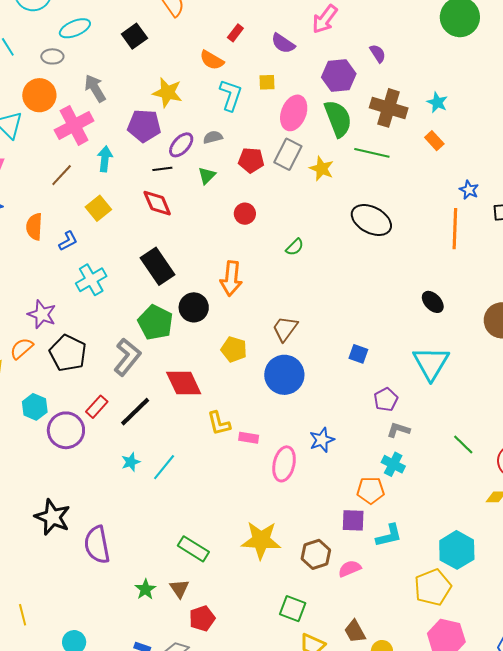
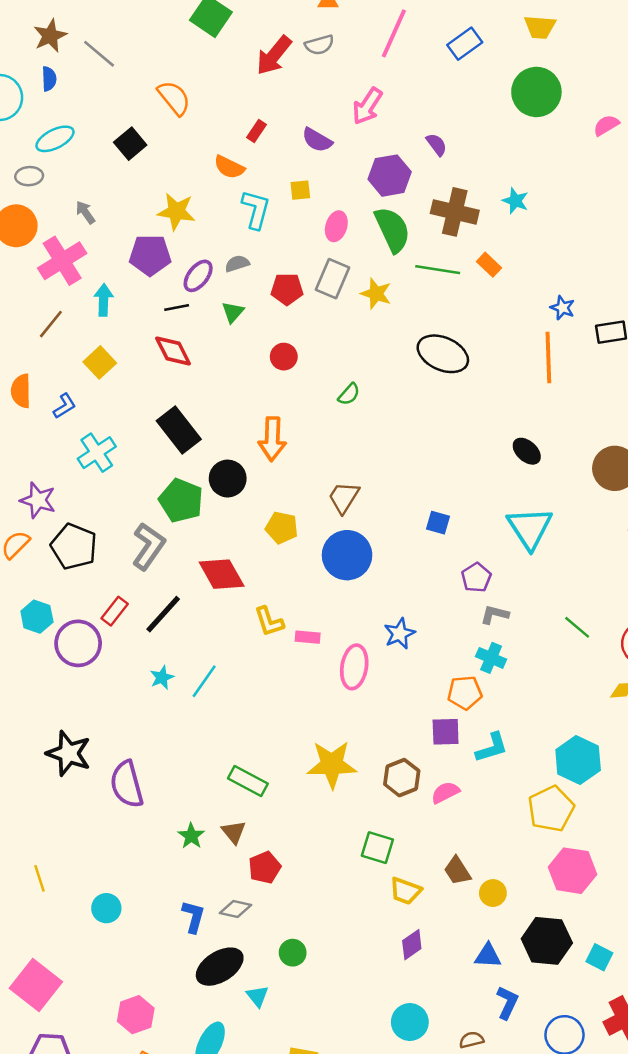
gray arrow: (95, 88) -> (85, 212), size x0.7
pink ellipse: (294, 113) -> (336, 226), size x0.7
orange rectangle: (434, 141) -> (489, 265), moved

